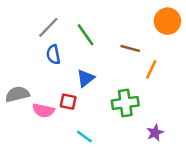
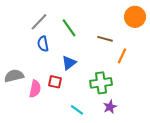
pink semicircle: (43, 110) -> (35, 89), turned -90
purple star: (155, 133) -> (110, 107), moved
cyan line: (84, 136) -> (77, 110), moved

